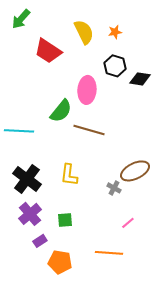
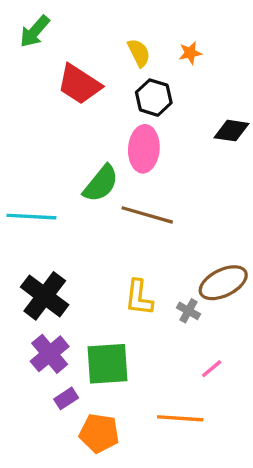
yellow semicircle: (84, 32) -> (139, 53), size x0.7
black hexagon: (115, 66) -> (154, 98), moved
yellow L-shape: (69, 175) -> (139, 298), moved
green square: (65, 220) -> (107, 364), size x1.8

